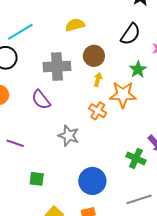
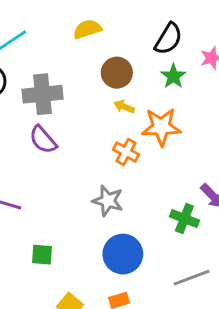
gray cross: (57, 66) -> (43, 94), moved
green star: (138, 69) -> (173, 76), moved
yellow arrow: (98, 80) -> (124, 107), turned -80
gray star: (69, 136) -> (108, 201), moved

